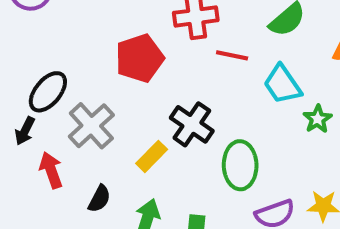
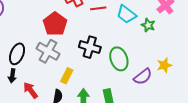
gray cross: (91, 126) -> (48, 51), moved
yellow rectangle: (152, 156) -> (67, 76), moved

